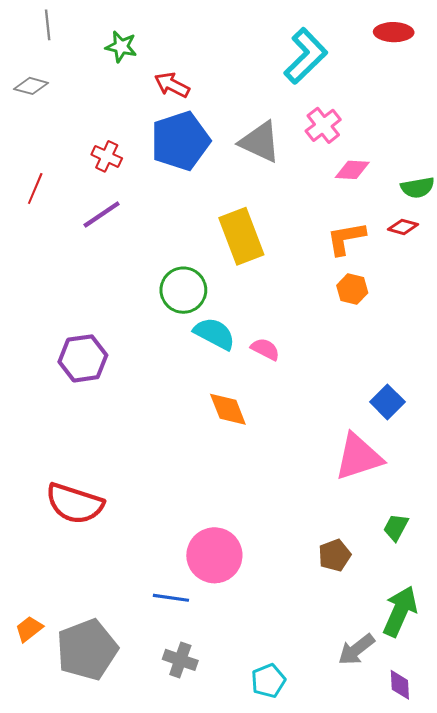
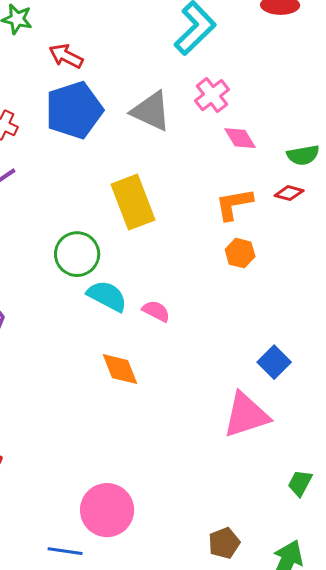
pink diamond: (352, 170) -> (240, 138), turned 56
green trapezoid: (396, 527) -> (300, 483), moved
brown pentagon: (335, 555) -> (224, 543), moved

